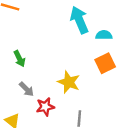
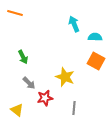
cyan arrow: (79, 20) -> (74, 24), size x0.7
orange square: (105, 63) -> (96, 61), turned -36

